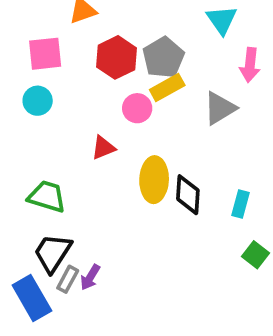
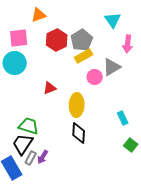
cyan circle: (38, 101) -> (15, 63), size x1.5
pink circle: (137, 108) -> (95, 77), moved
black diamond: (188, 195) -> (79, 133), moved
green trapezoid: (47, 197) -> (29, 126), moved
cyan rectangle: (241, 204) -> (123, 118), turned -40

